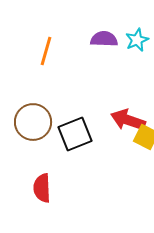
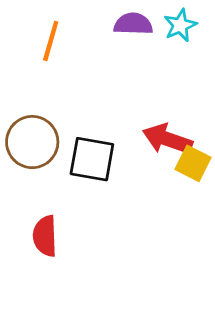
black square: (75, 134) -> (92, 159), turned 32

